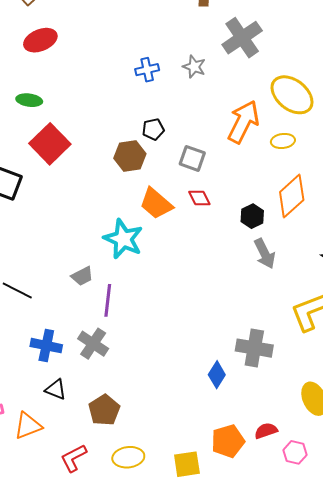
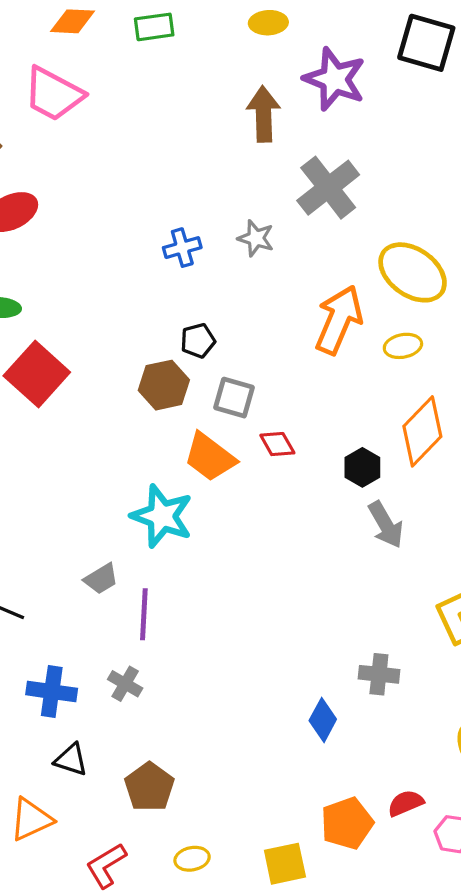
gray square: (192, 158) -> (234, 398), moved
gray cross: (93, 344) -> (125, 684), size x0.7
gray cross: (254, 348) -> (379, 674), size x0.7
yellow ellipse: (128, 457) -> (192, 859), size x0.7

